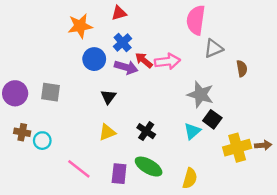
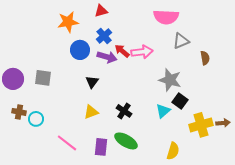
pink semicircle: (196, 20) -> (166, 17), turned -95
yellow semicircle: (190, 178) -> (173, 151), moved

